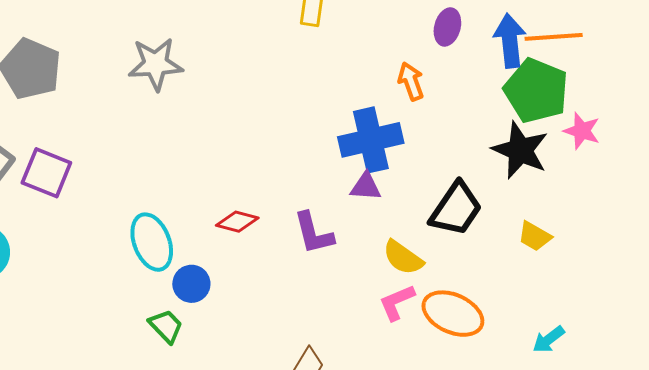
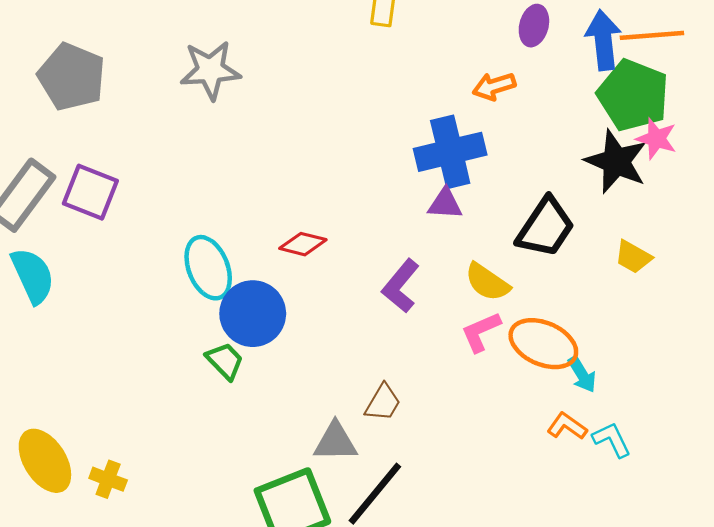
orange arrow: (411, 81) -> (494, 86), turned -87
pink star: (582, 131) -> (656, 139), moved
purple L-shape: (314, 233) -> (401, 286), moved, turned 54
blue circle: (191, 284) -> (253, 314), size x1.6
cyan arrow: (548, 339) -> (582, 374), moved, turned -84

